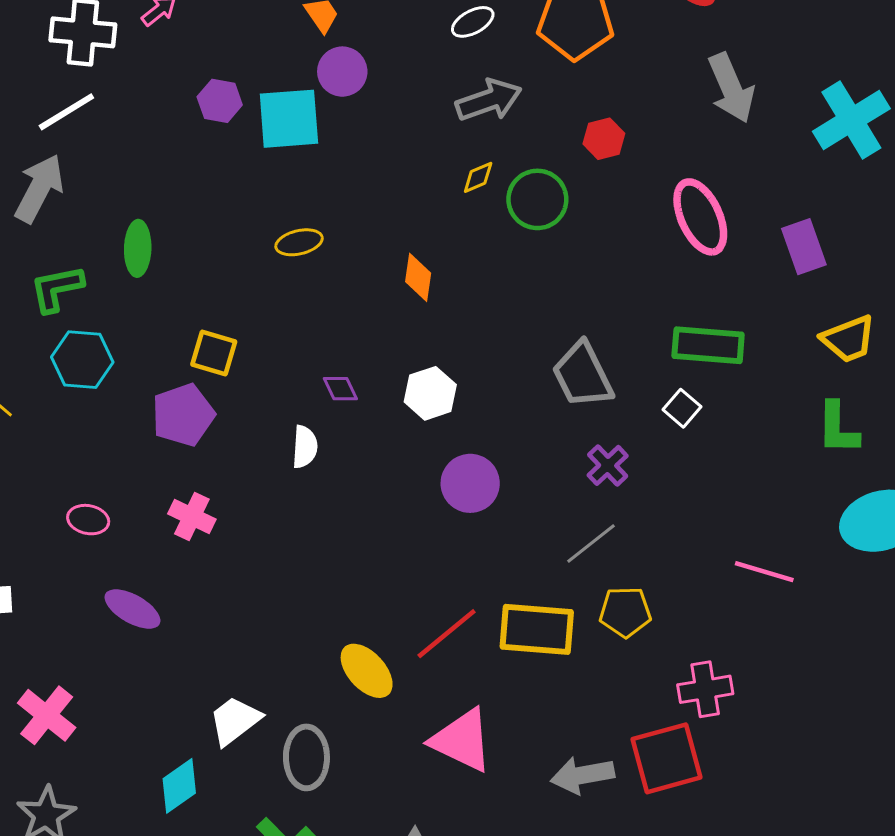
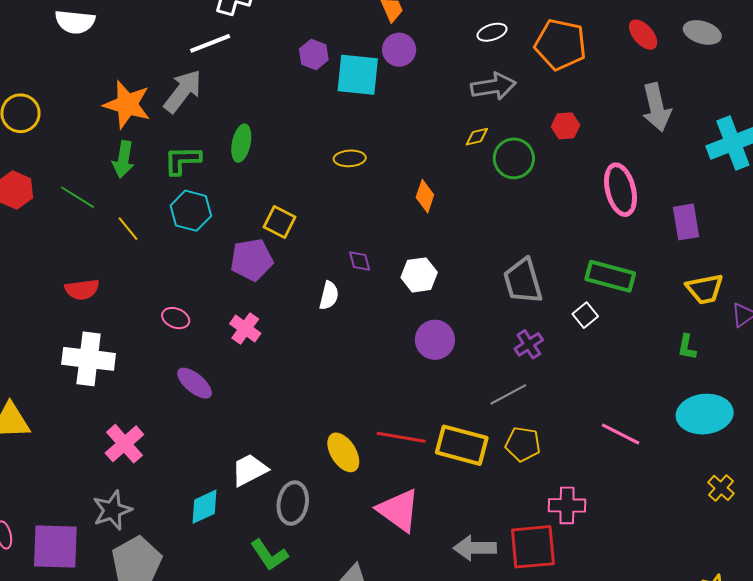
green L-shape: (838, 428) -> (687, 347), size x0.7
red line: (447, 634) -> (401, 437), turned 39

